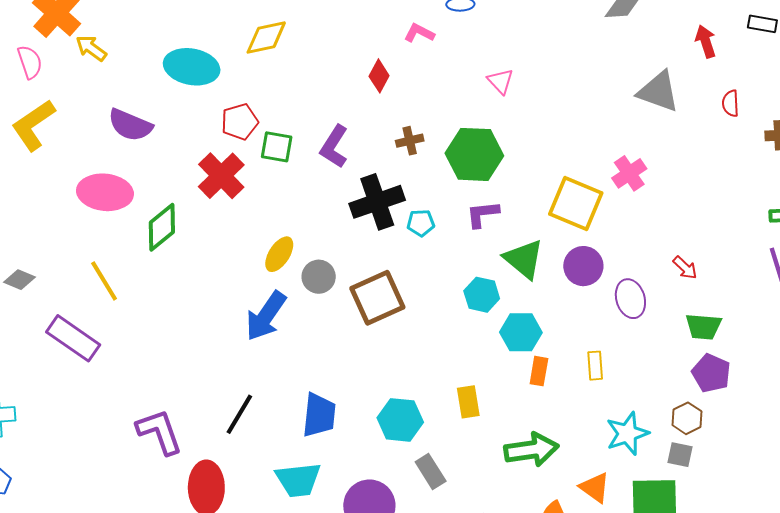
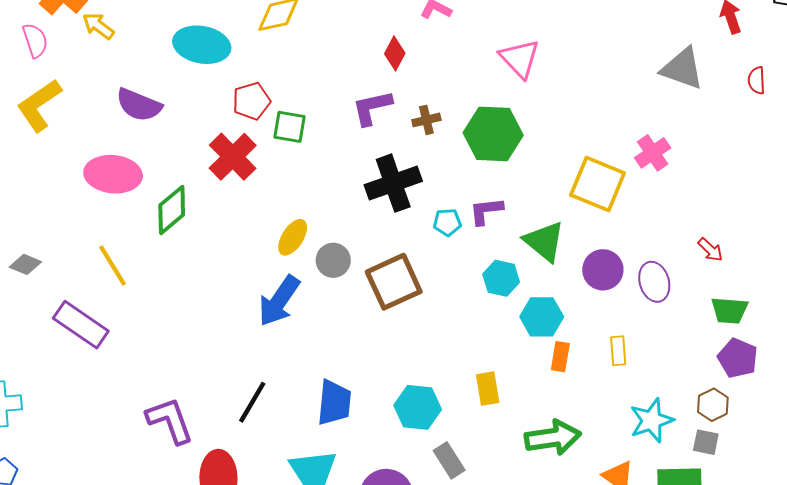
pink triangle: (500, 81) -> (520, 59), size x1.5
purple L-shape: (334, 147) -> (372, 108), moved, turned 45
purple L-shape: (482, 214) -> (486, 211), moved
cyan pentagon: (421, 223) -> (447, 222), moved
purple circle: (583, 266) -> (603, 270), moved

